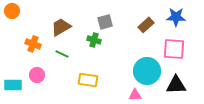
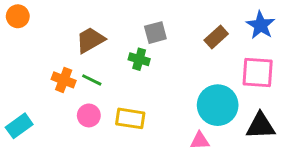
blue star: (176, 17) -> (261, 25), turned 30
orange cross: (33, 44) -> (64, 80), moved
pink circle: (37, 75) -> (89, 115), moved
cyan rectangle: (13, 85) -> (19, 126), turned -36

